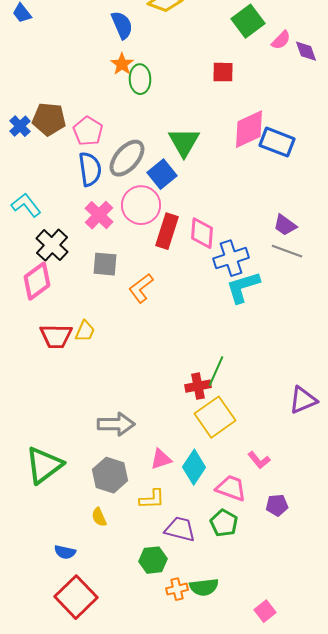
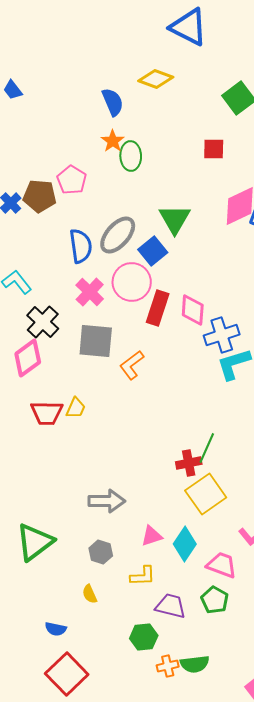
pink pentagon: (88, 131) -> (72, 180), moved
gray square: (105, 264) -> (96, 341), size x1.4
gray hexagon: (110, 475) -> (101, 552), size x0.7

